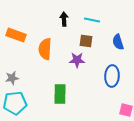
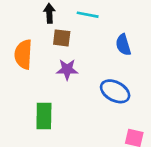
brown square: (86, 41) -> (62, 38), moved
blue ellipse: (112, 76) -> (115, 91), turned -65

